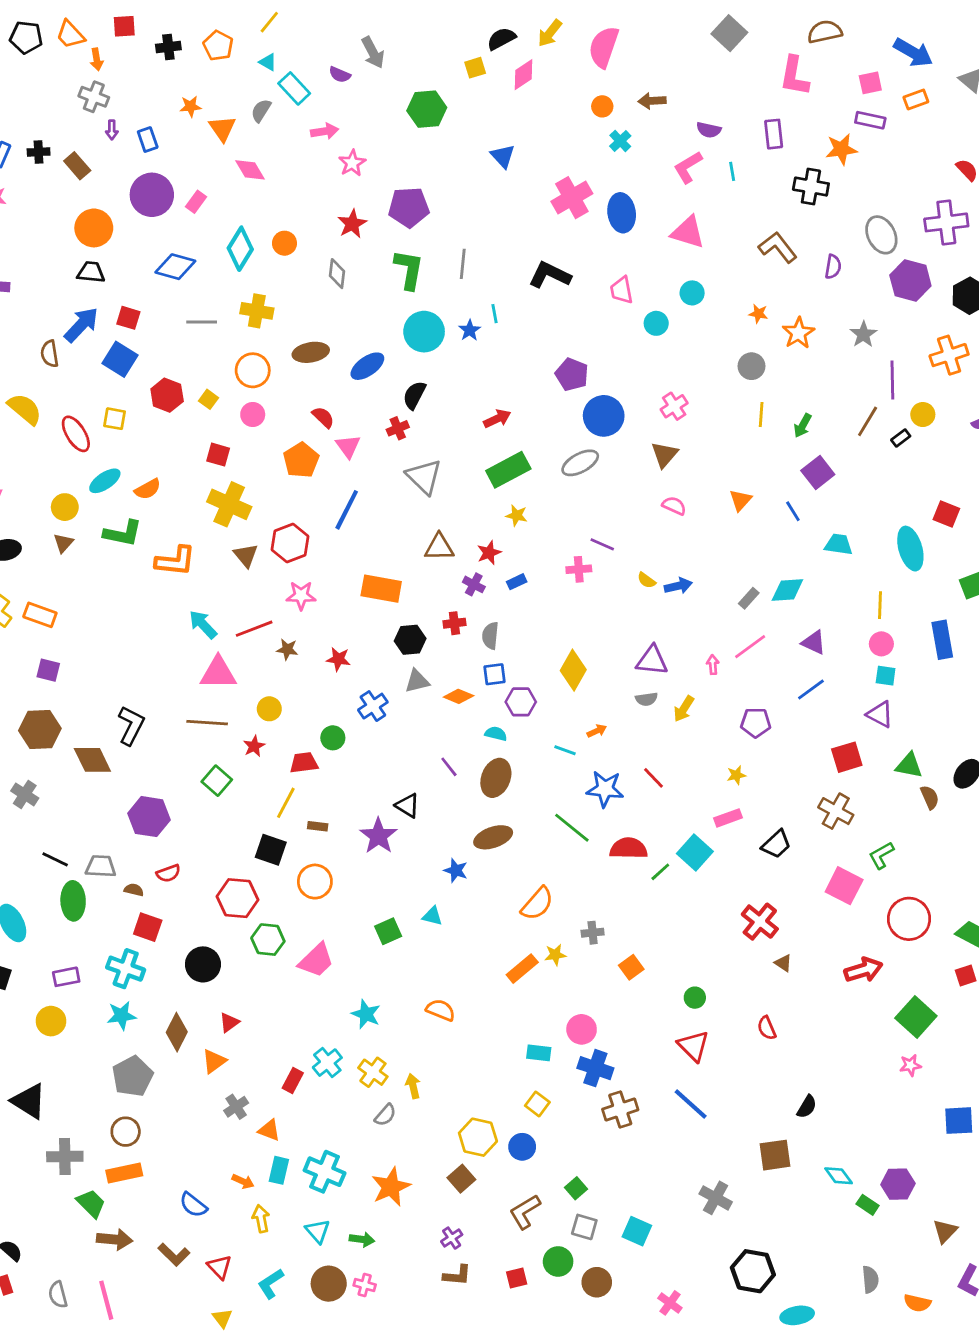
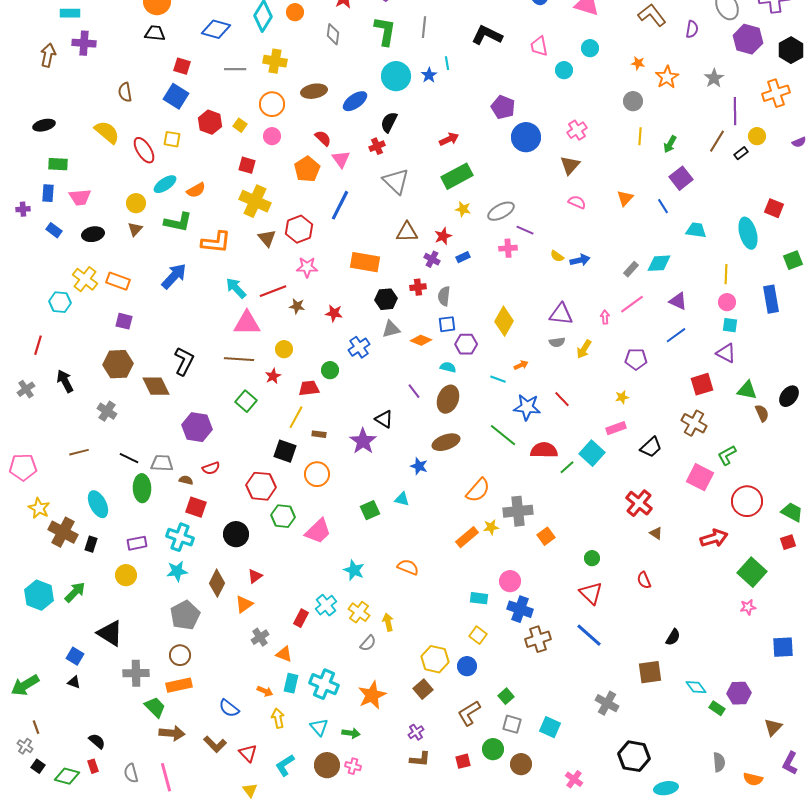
blue arrow: (81, 325) -> (174, 276), moved
gray ellipse: (580, 463) -> (501, 211), moved
gray cross: (593, 933) -> (518, 511), size x1.8

